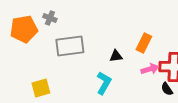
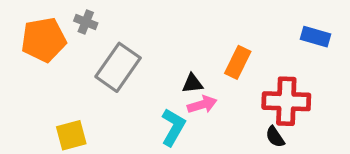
gray rectangle: (70, 46) -> (118, 67), turned -48
pink arrow: (150, 69) -> (202, 104), moved

